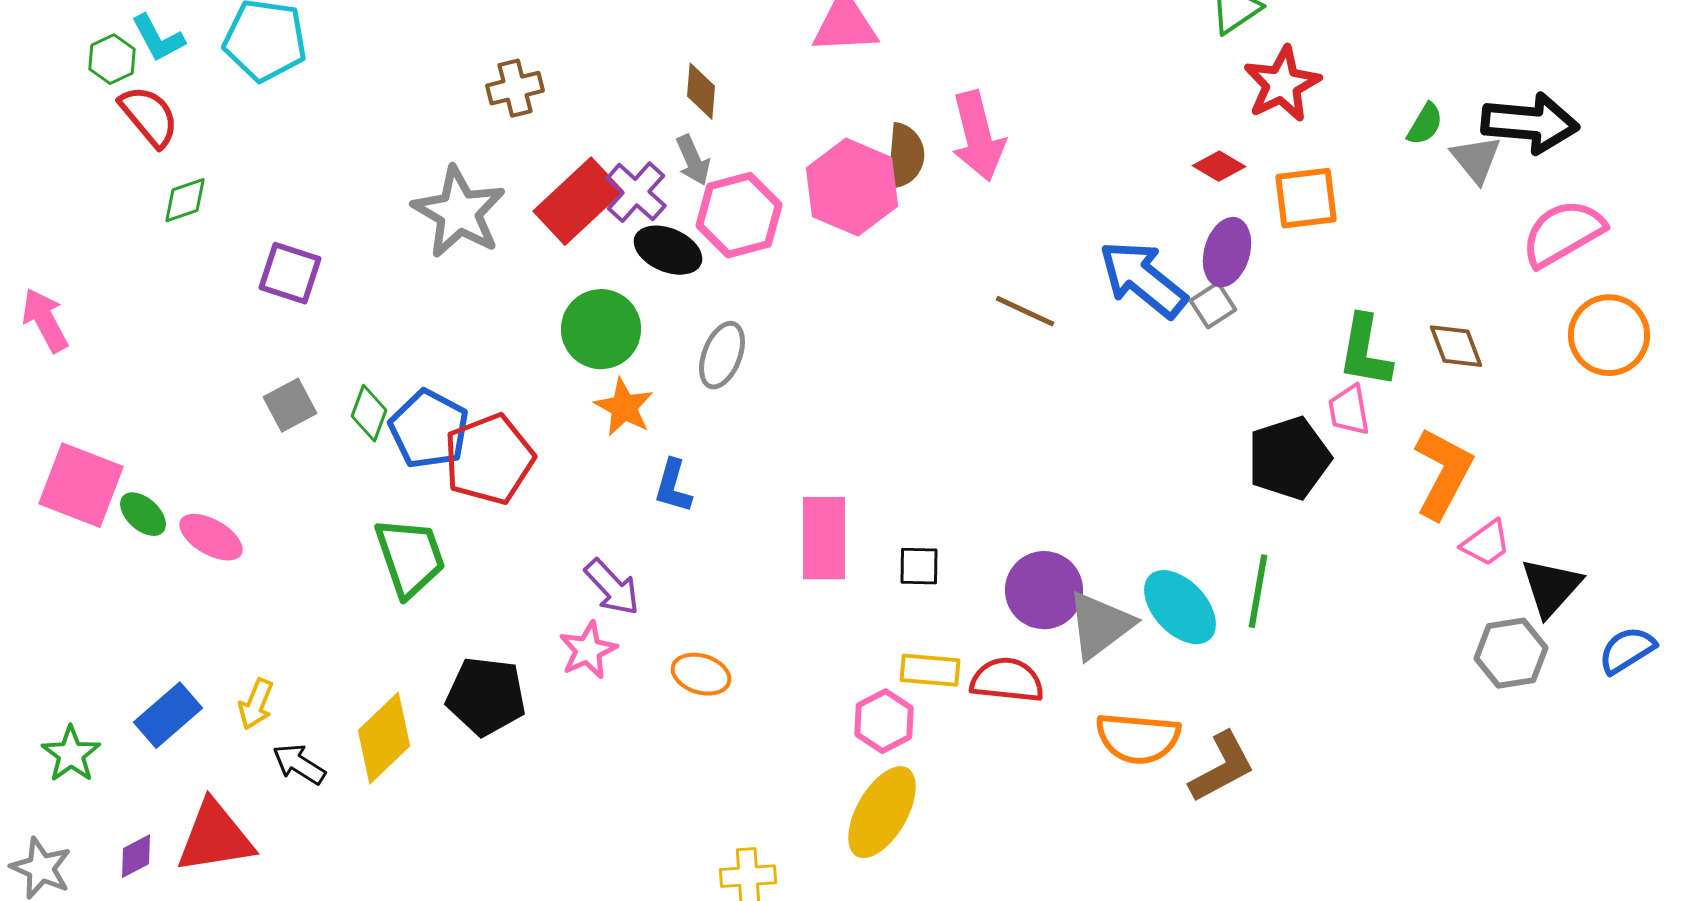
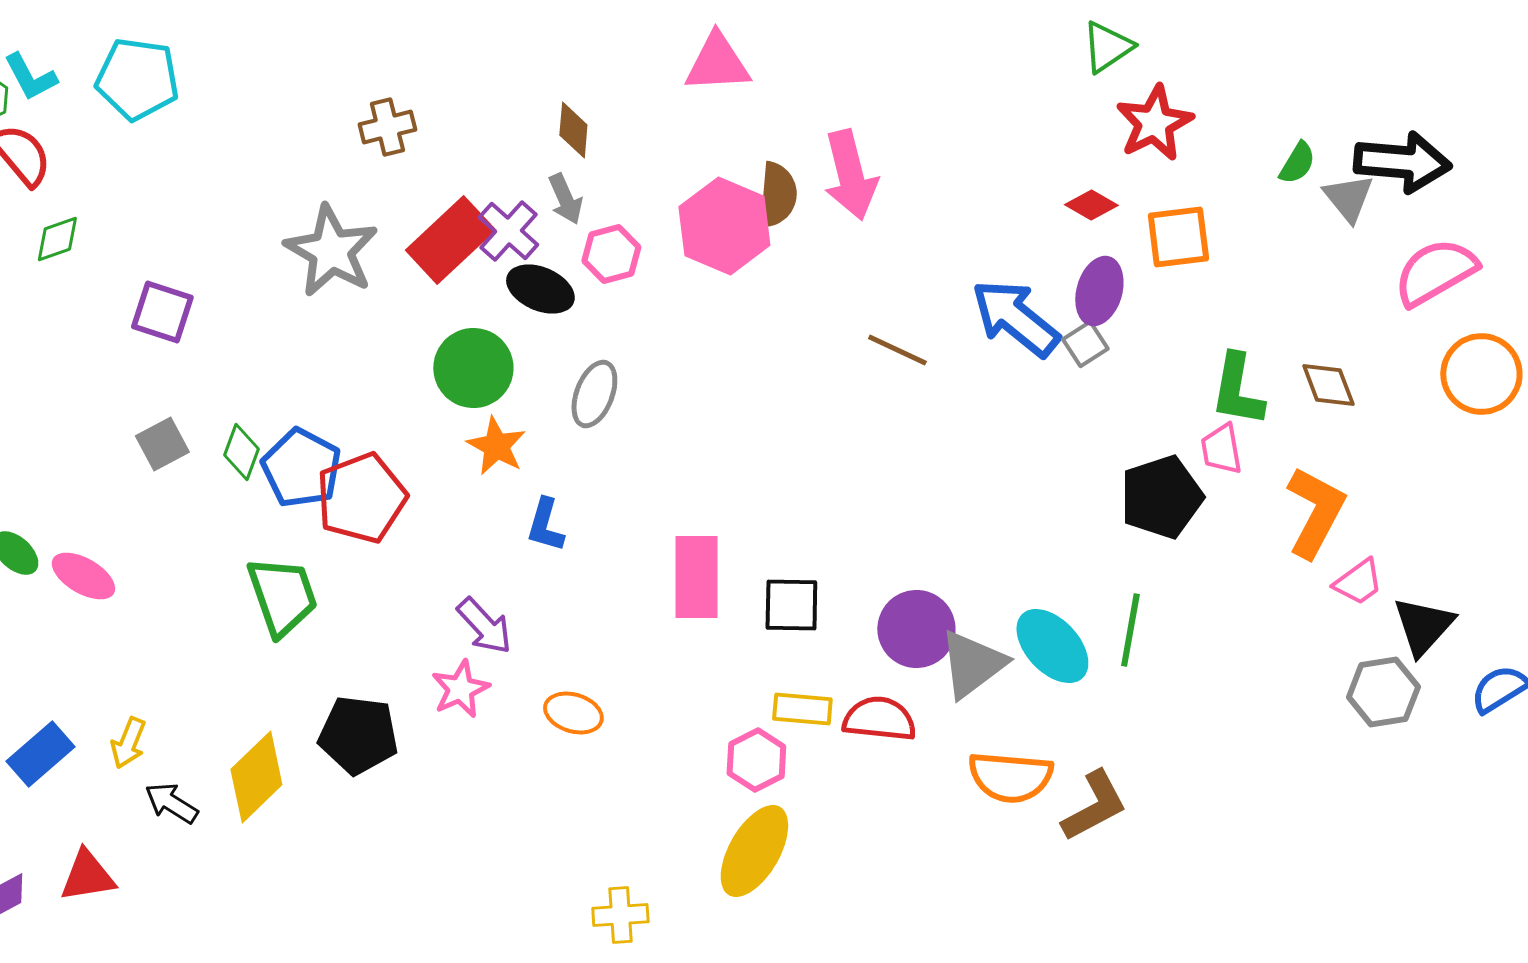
pink hexagon: (739, 215) -> (611, 254), size x0.7
black square: (919, 566) -> (791, 605), size x1.4
red triangle: (215, 837) -> (87, 876), size x0.7

